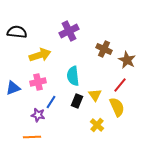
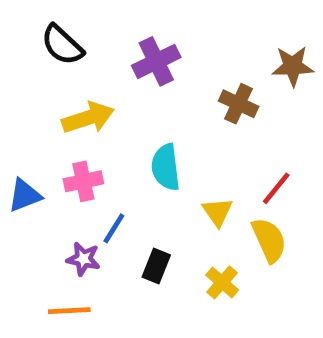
black semicircle: (17, 32) -> (62, 45), moved, turned -144
brown star: (127, 60) -> (293, 66), moved, turned -30
black rectangle: (77, 101) -> (156, 266), moved

